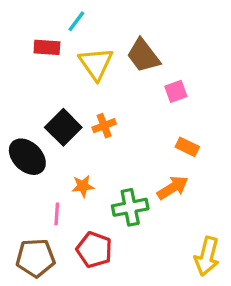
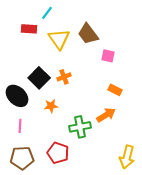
pink square: (176, 91) -> (108, 56), turned 32
orange star: (83, 186) -> (51, 106), moved
pink line: (57, 214) -> (20, 126), moved

